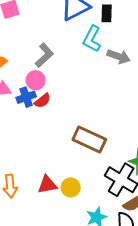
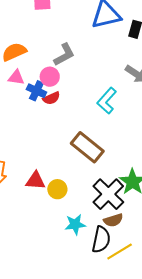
cyan L-shape: (92, 39) -> (107, 101), moved
blue cross: (26, 97) -> (36, 91), turned 30

